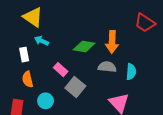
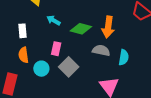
cyan arrow: (42, 41) -> (53, 20), moved
pink rectangle: (61, 70) -> (56, 49), turned 56
cyan circle: (46, 101) -> (41, 69), moved

